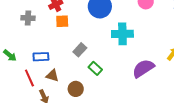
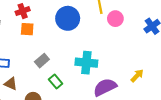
cyan cross: (122, 34) -> (86, 63), moved

